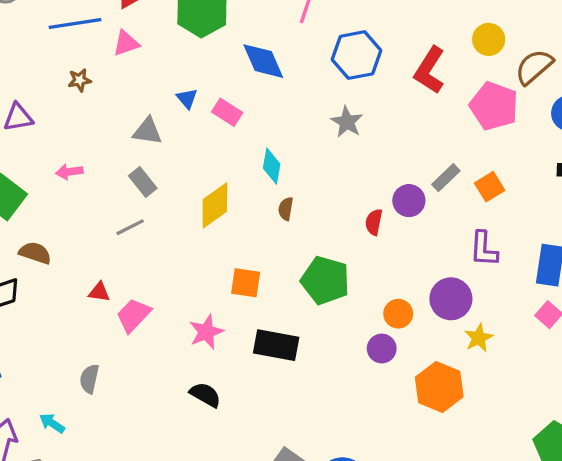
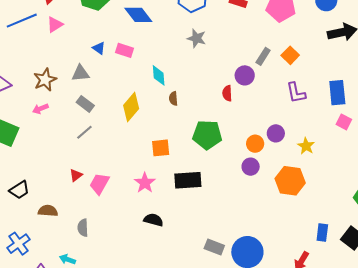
brown star: (80, 80) -> (45, 80), moved, size x1.6
brown semicircle: (35, 253) -> (48, 211), moved
red triangle: (99, 292) -> (76, 175), turned -32
purple circle: (451, 299) -> (276, 133), moved, size x0.7

